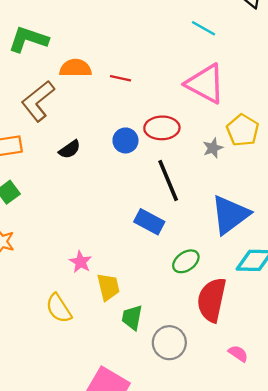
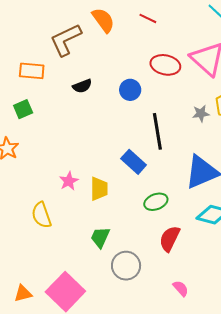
orange semicircle: (75, 68) -> (103, 20), turned 40
red line: (121, 78) -> (148, 18), moved
red ellipse: (162, 128) -> (165, 65), moved
yellow trapezoid: (108, 287) -> (99, 189), moved
red semicircle: (212, 300) -> (170, 239), size x0.7

